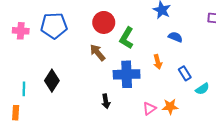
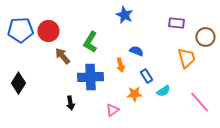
red circle: (104, 22) -> (48, 31), moved
blue semicircle: (175, 37) -> (136, 51), moved
orange star: (170, 107) -> (134, 94), moved

